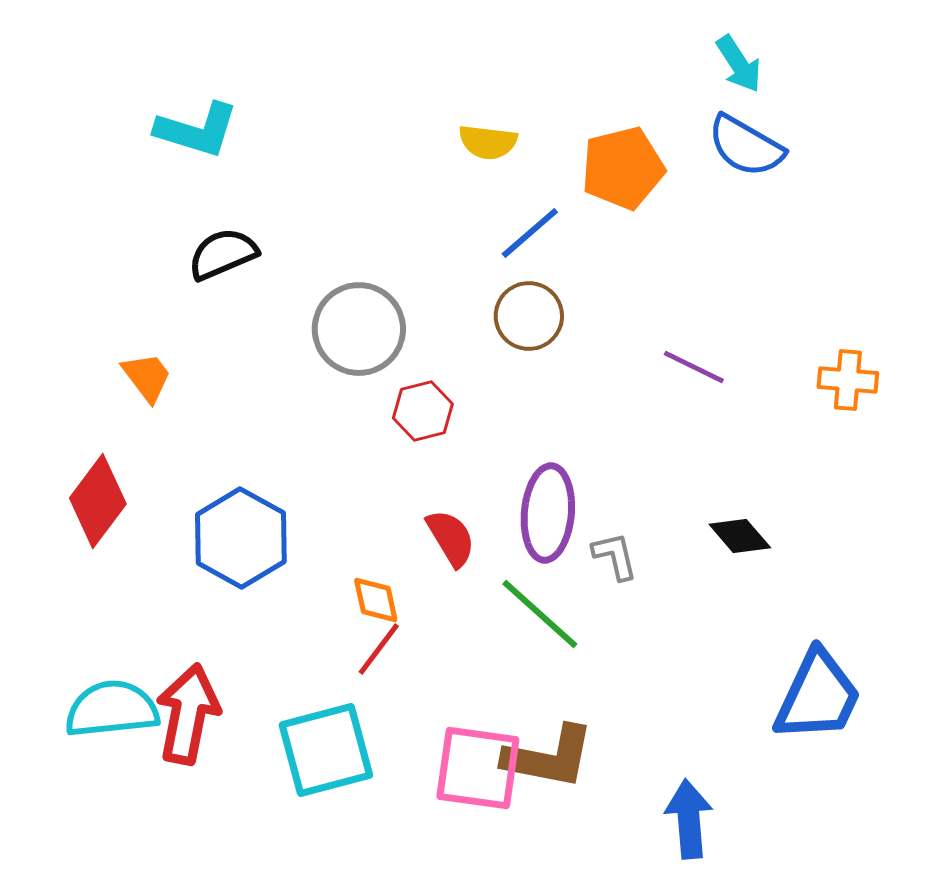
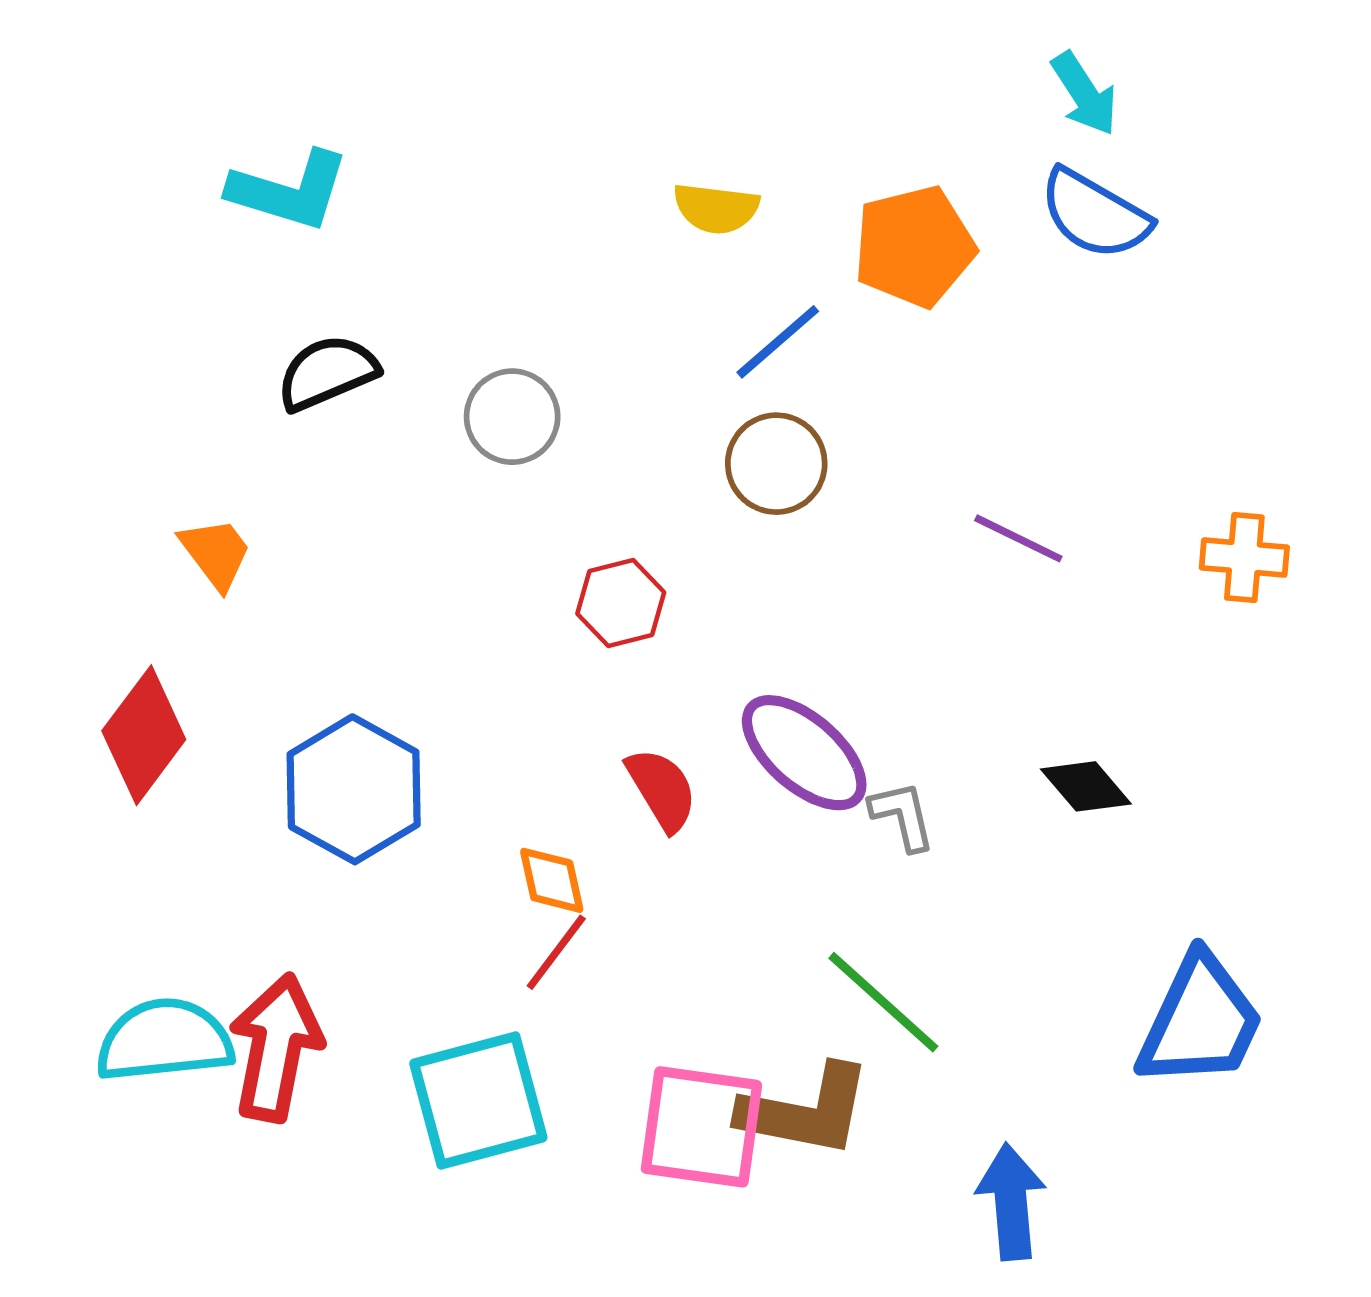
gray circle: (359, 329) -> (512, 417), moved, size x0.7
purple ellipse: (548, 513) -> (804, 753), turned -54
green line: (540, 614) -> (883, 1002), moved

